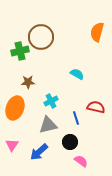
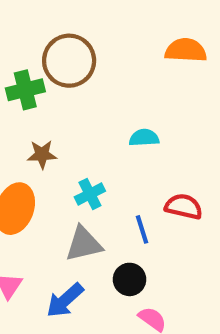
orange semicircle: (97, 32) -> (186, 50), turned 78
cyan semicircle: (77, 74) -> (144, 138), turned -32

